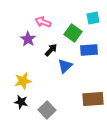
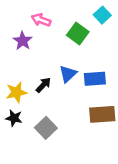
cyan square: (93, 18) -> (102, 15), turned -32
black arrow: (51, 50) -> (43, 85), moved
blue rectangle: (89, 50) -> (95, 79), moved

